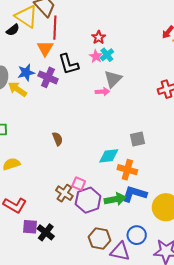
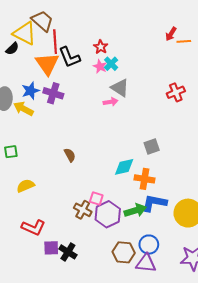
orange triangle: (45, 48) -> (47, 64), size x1.4
black L-shape: (68, 64) -> (69, 57), moved
gray triangle: (113, 79) -> (120, 88), turned -36
blue circle: (137, 235) -> (149, 245), moved

